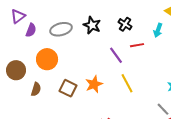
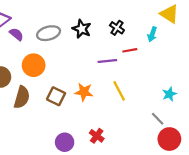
purple semicircle: (31, 30) -> (16, 34), turned -72
purple line: (116, 55) -> (107, 61), turned -60
orange star: (94, 84) -> (84, 92), turned 30
brown semicircle: (36, 89) -> (22, 97), size x1.5

